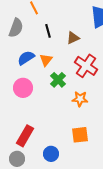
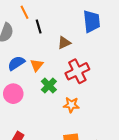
black line: (48, 31) -> (39, 26), moved
red cross: (86, 66) -> (77, 71), turned 30

